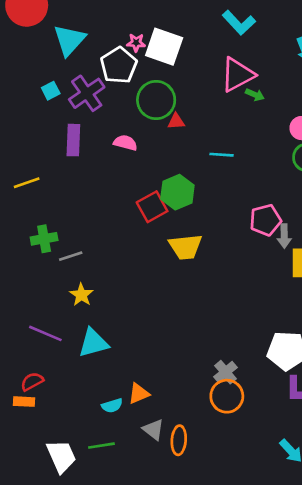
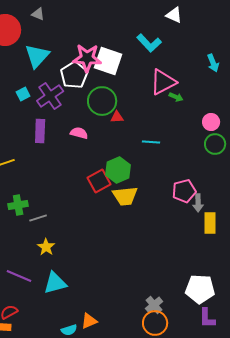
cyan L-shape: (239, 23) -> (149, 43), moved
pink star: (136, 43) -> (87, 58), size x2.0
yellow trapezoid: (185, 247) -> (125, 196), moved

